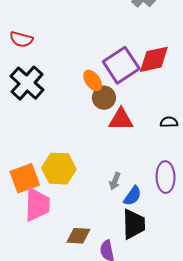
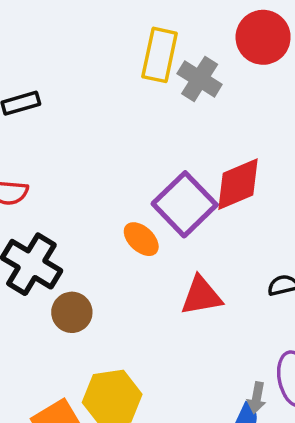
brown circle: (104, 98) -> (72, 312), moved
gray arrow: (115, 181) -> (257, 398), moved

